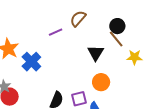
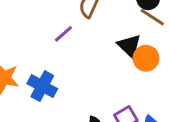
orange circle: (101, 82) -> (146, 58), moved

